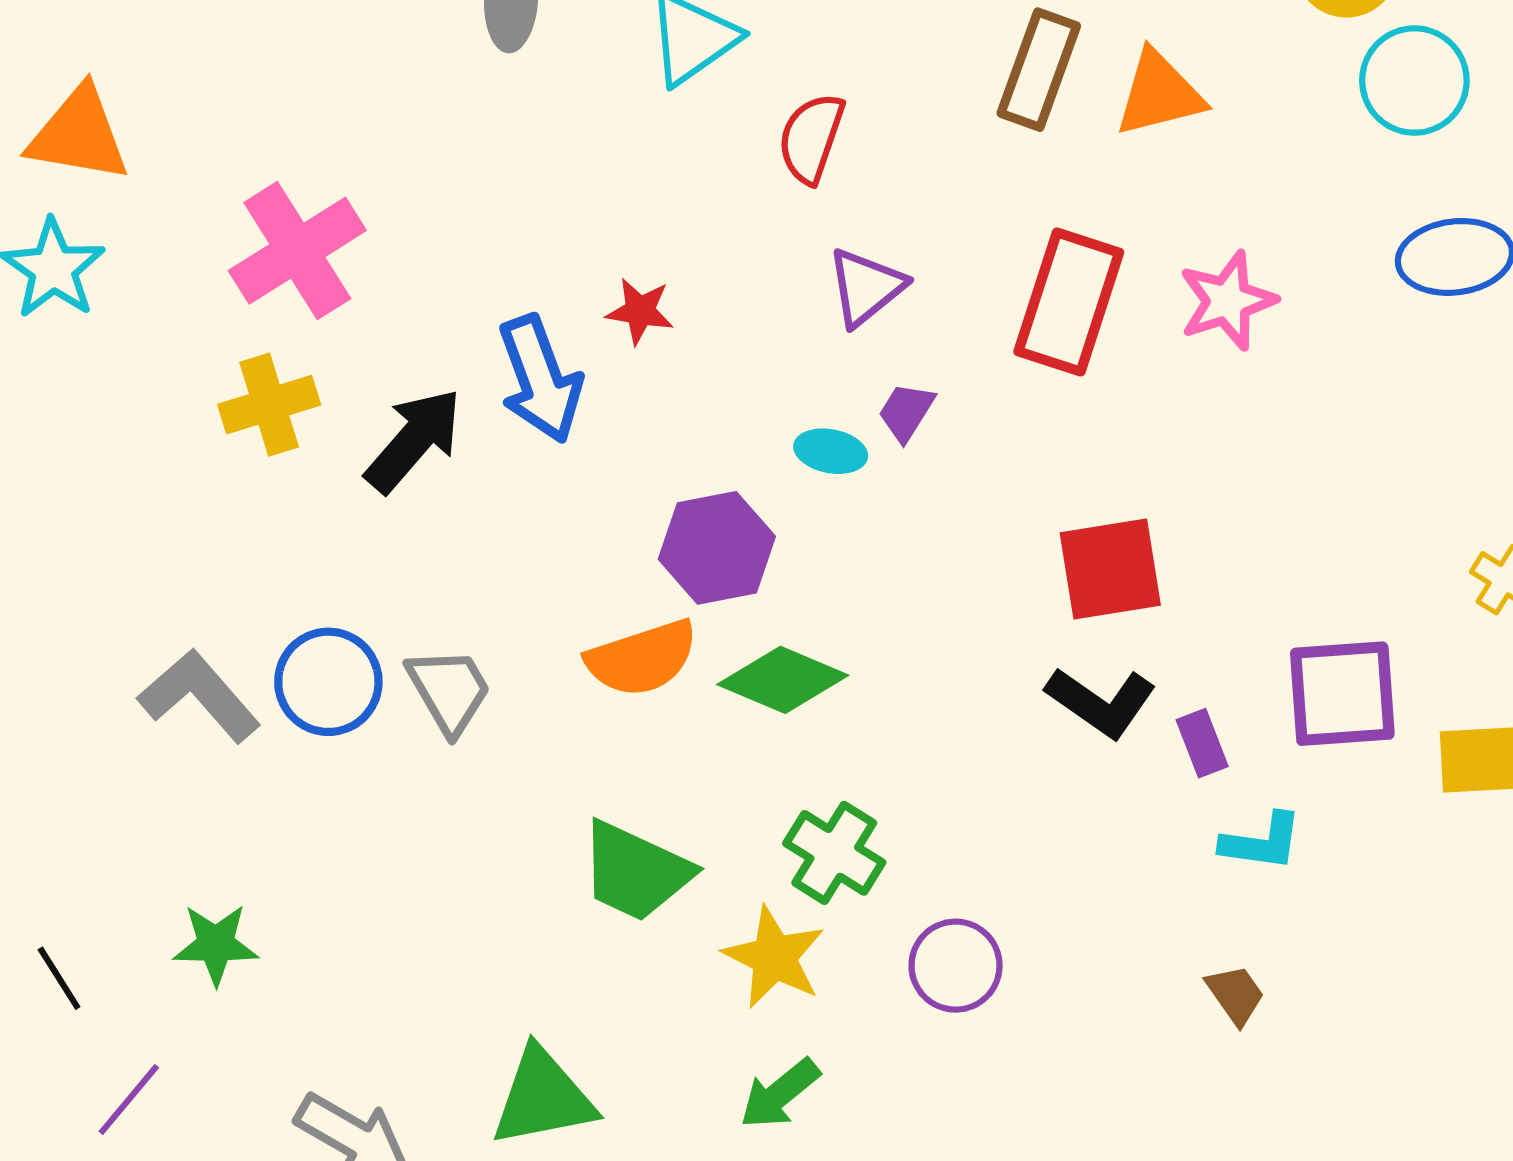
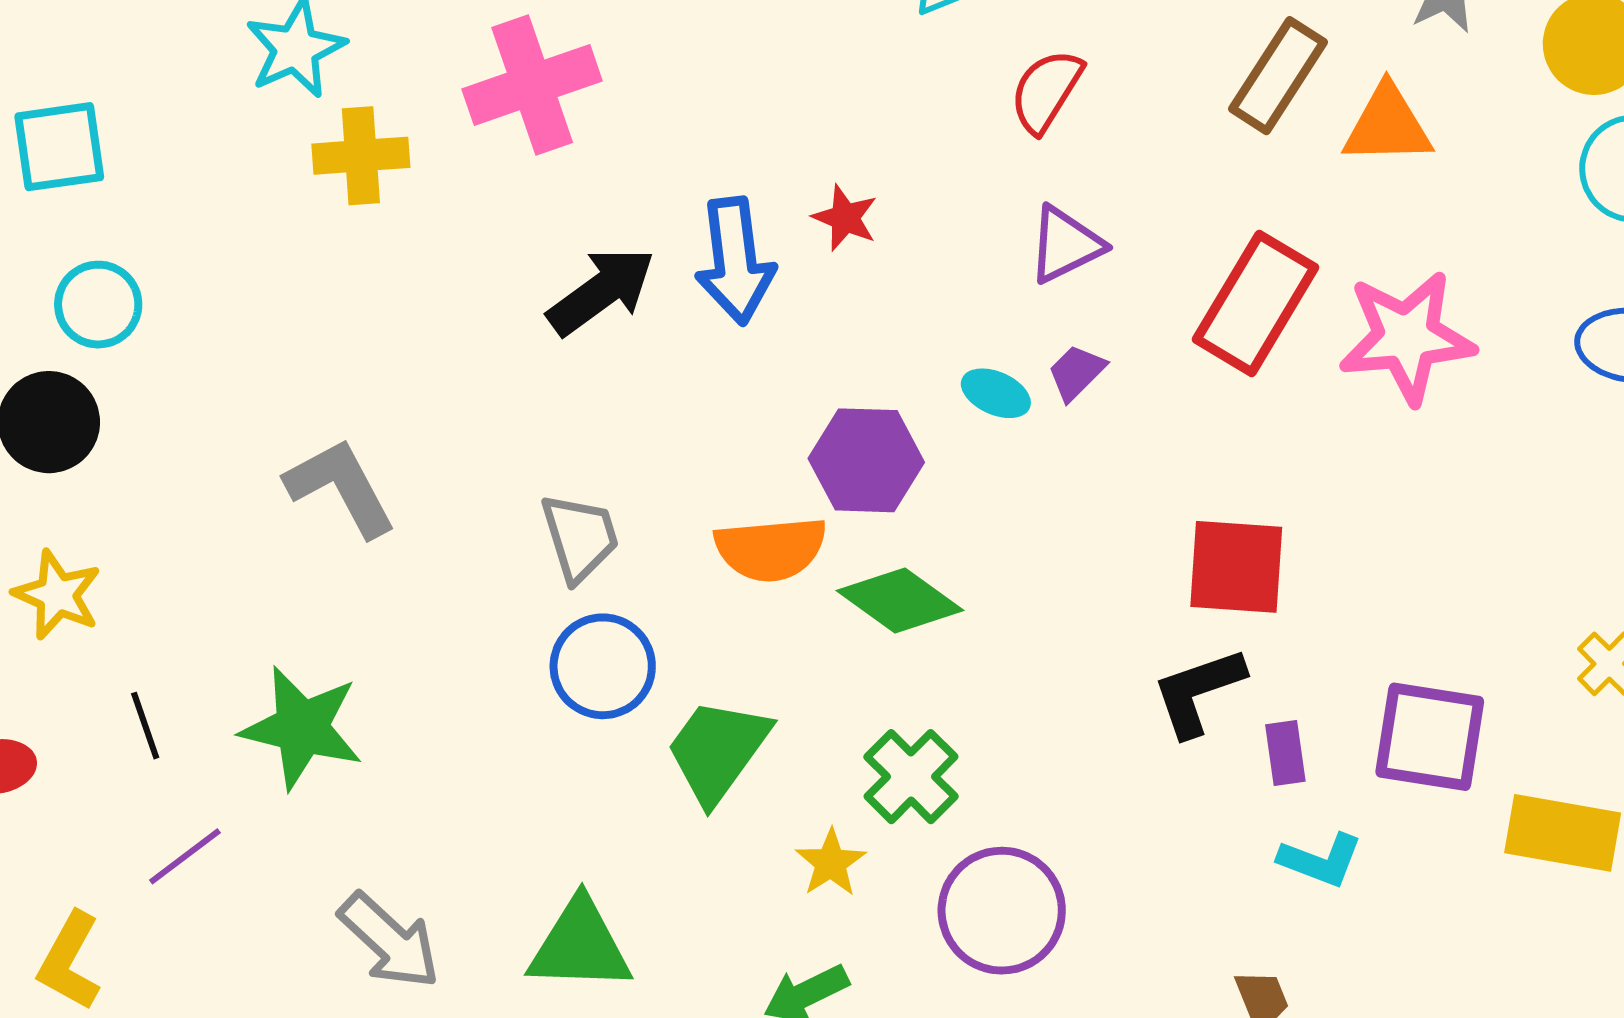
pink star: (1227, 301) -> (1407, 337), size x1.4
yellow cross: (269, 405) -> (361, 156), moved
blue circle: (328, 682) -> (603, 666), moved
black L-shape: (1101, 702) -> (1198, 692), turned 113
green trapezoid: (636, 871) -> (718, 751), turned 88
green star: (216, 944) -> (302, 728), size x1.5
yellow star: (774, 957) -> (831, 863), size x0.7
purple circle: (956, 966) -> (1002, 911), size x1.4

